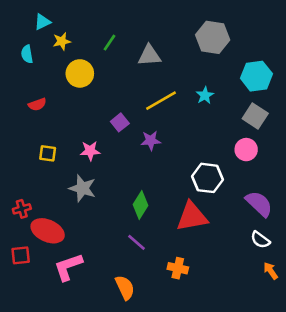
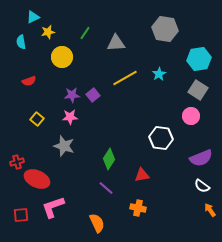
purple star: (151, 141) -> (72, 95), moved
yellow square: (48, 153) -> (37, 119), turned 32
purple semicircle: (259, 204) -> (201, 158), turned 115
red triangle: (192, 217) -> (142, 175), moved, size x0.6
red square: (21, 255) -> (21, 215), moved

